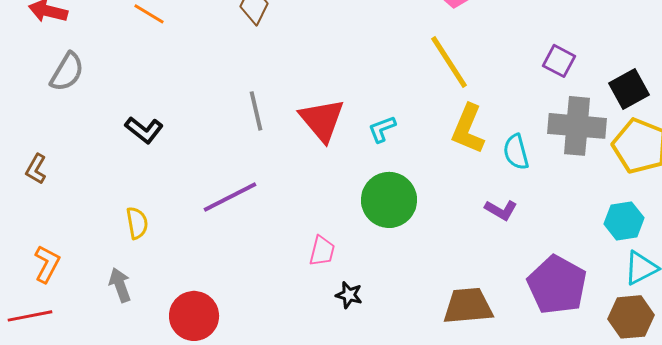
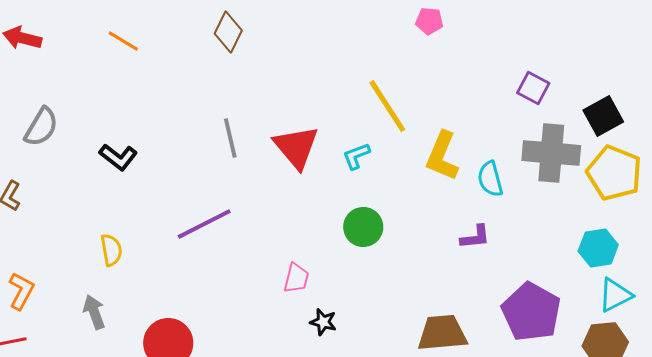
yellow line: (449, 62) -> (387, 106), moved
gray semicircle: (67, 72) -> (41, 127), moved
green circle: (389, 200) -> (363, 227), size x0.7
purple L-shape: (501, 210) -> (475, 237), turned -36

